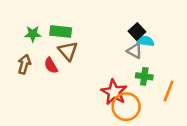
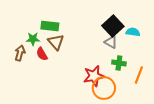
black square: (137, 31) -> (113, 26), size x1.5
green star: (33, 34) -> (33, 39), moved
cyan semicircle: (146, 41) -> (133, 32), moved
red star: (114, 92) -> (94, 76), turned 30

